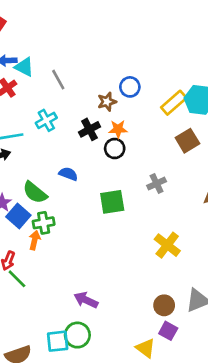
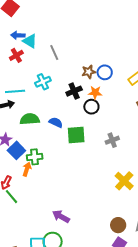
blue circle: (130, 87) -> (105, 72), moved
gray cross: (157, 184) -> (112, 140), moved
green semicircle: (35, 192) -> (30, 119), moved, turned 132
green square: (112, 202) -> (76, 135), moved

